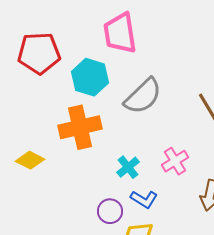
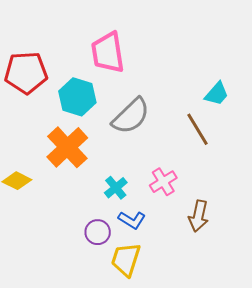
orange cross: (80, 127) -> (67, 147), turned -30

